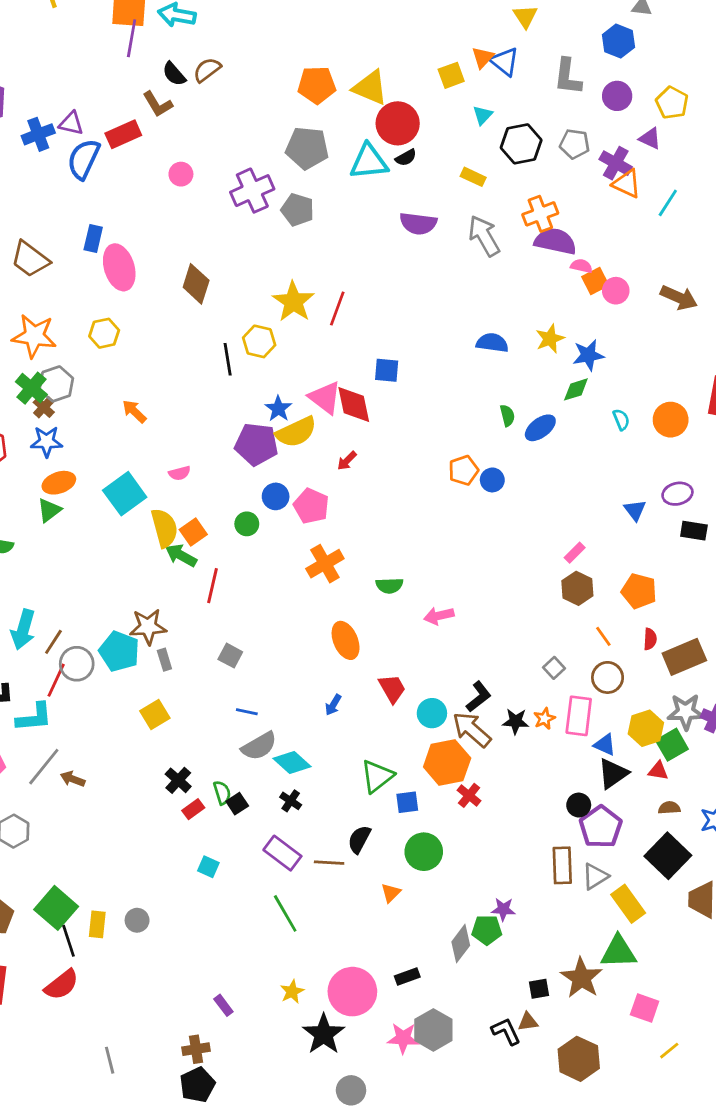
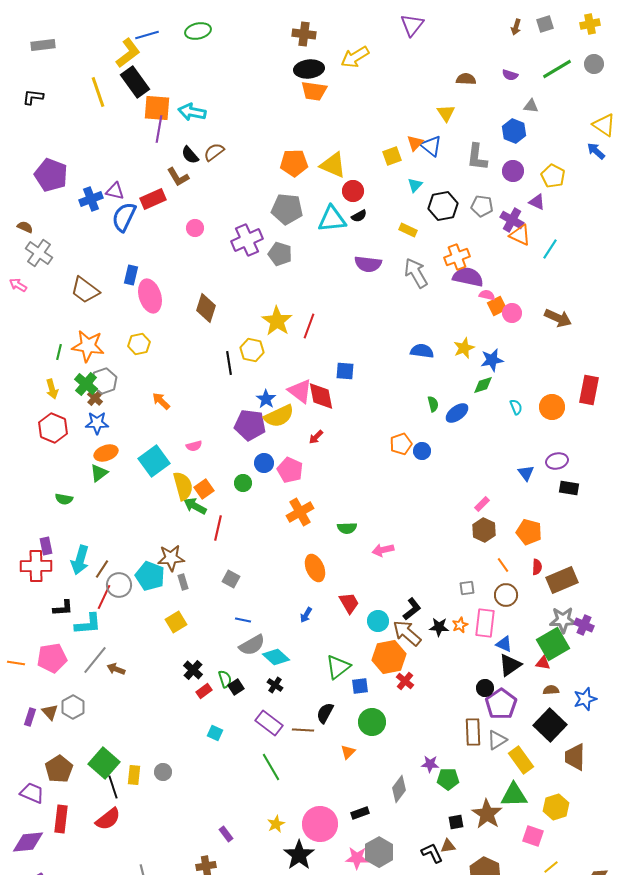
red circle: (398, 123) -> (353, 191), size x0.7
gray square: (554, 668) -> (467, 588), turned 35
yellow hexagon: (646, 728) -> (556, 807), moved
green square: (672, 745) -> (553, 644), size x1.4
green pentagon: (487, 930) -> (448, 779), moved

